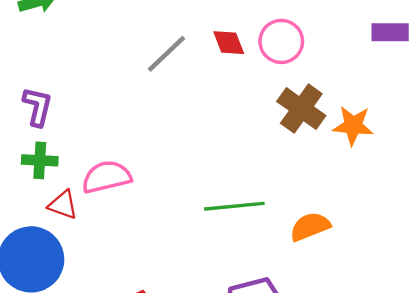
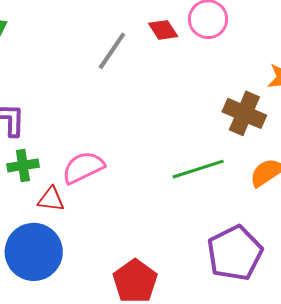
brown cross: (301, 109) -> (244, 113), moved

